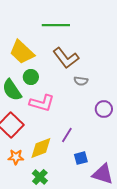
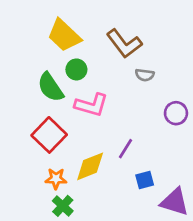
green cross: (40, 177) -> (63, 206), moved

